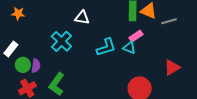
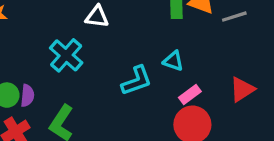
pink rectangle: (136, 36) -> (190, 94), moved
cyan L-shape: (106, 47) -> (137, 81), moved

